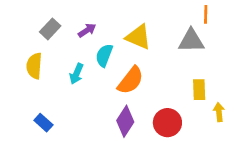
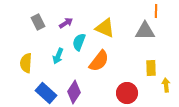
gray rectangle: (50, 29) -> (38, 22), turned -70
yellow semicircle: (34, 66) -> (26, 63), moved
purple diamond: (125, 121) -> (74, 92), moved
blue rectangle: (43, 123) -> (46, 93), moved, size x1.5

